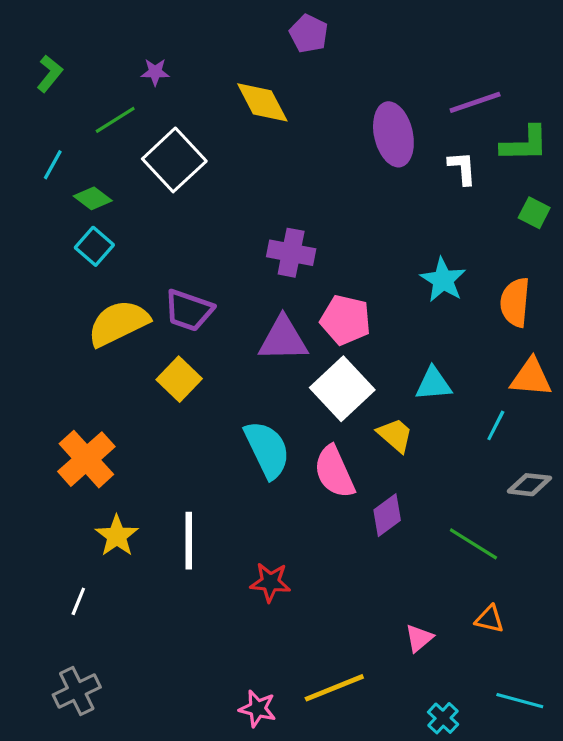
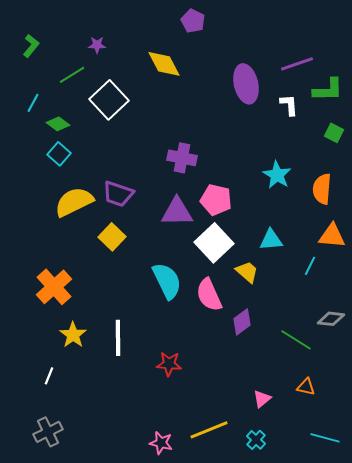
gray diamond: (529, 485) -> (331, 319), moved
cyan cross: (443, 718) -> (256, 440), moved

